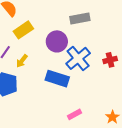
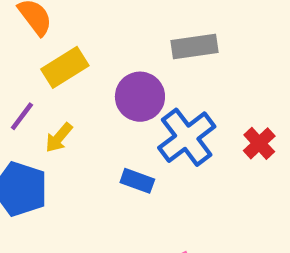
red cross: (110, 60) -> (259, 143), turned -32
blue rectangle: (57, 79) -> (137, 181), size x0.6

